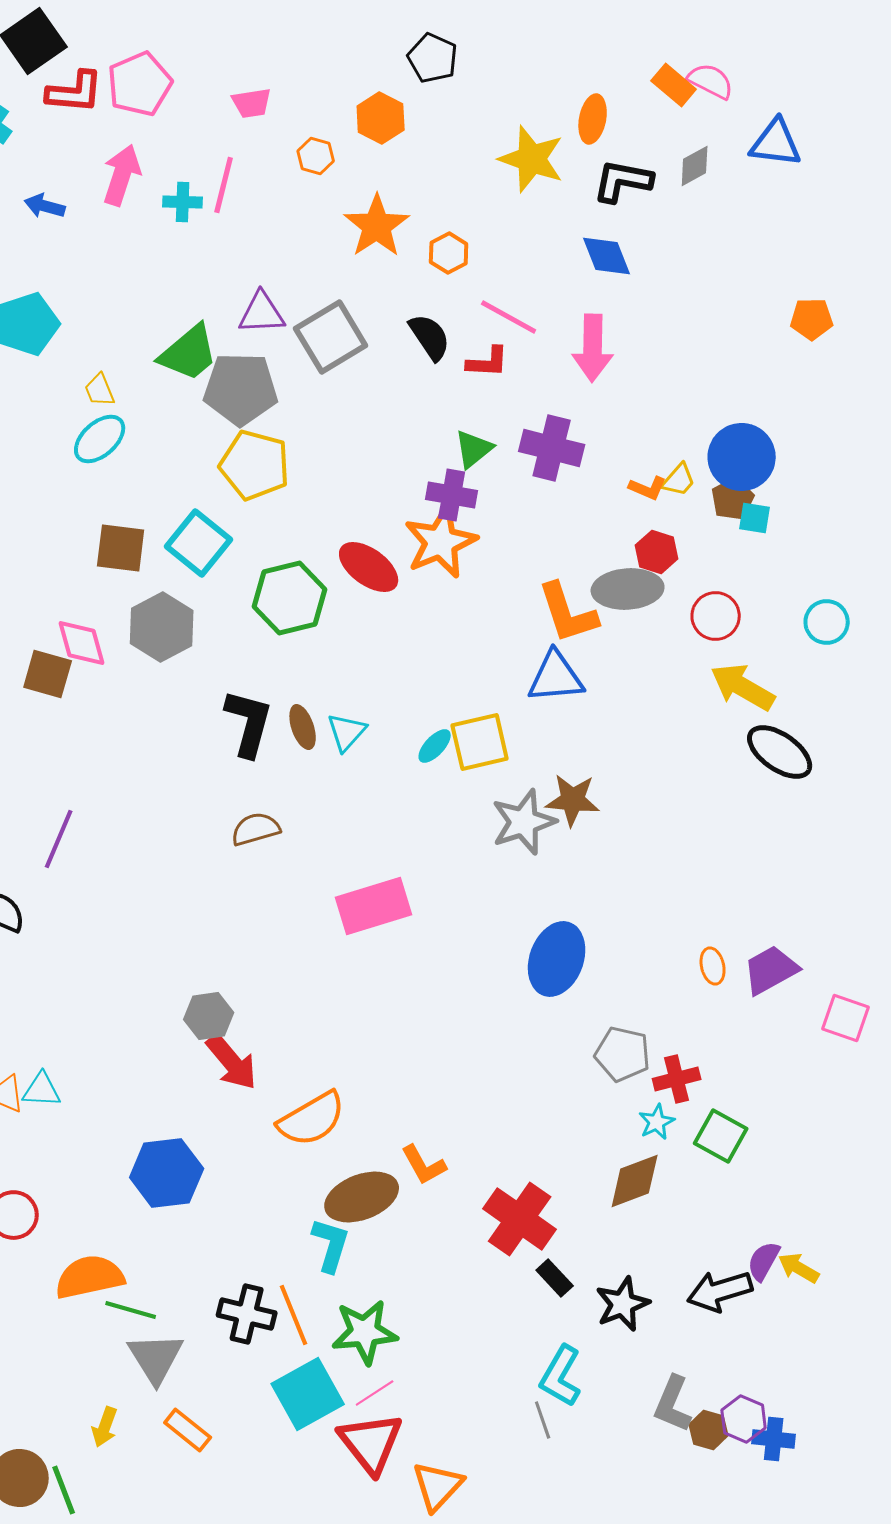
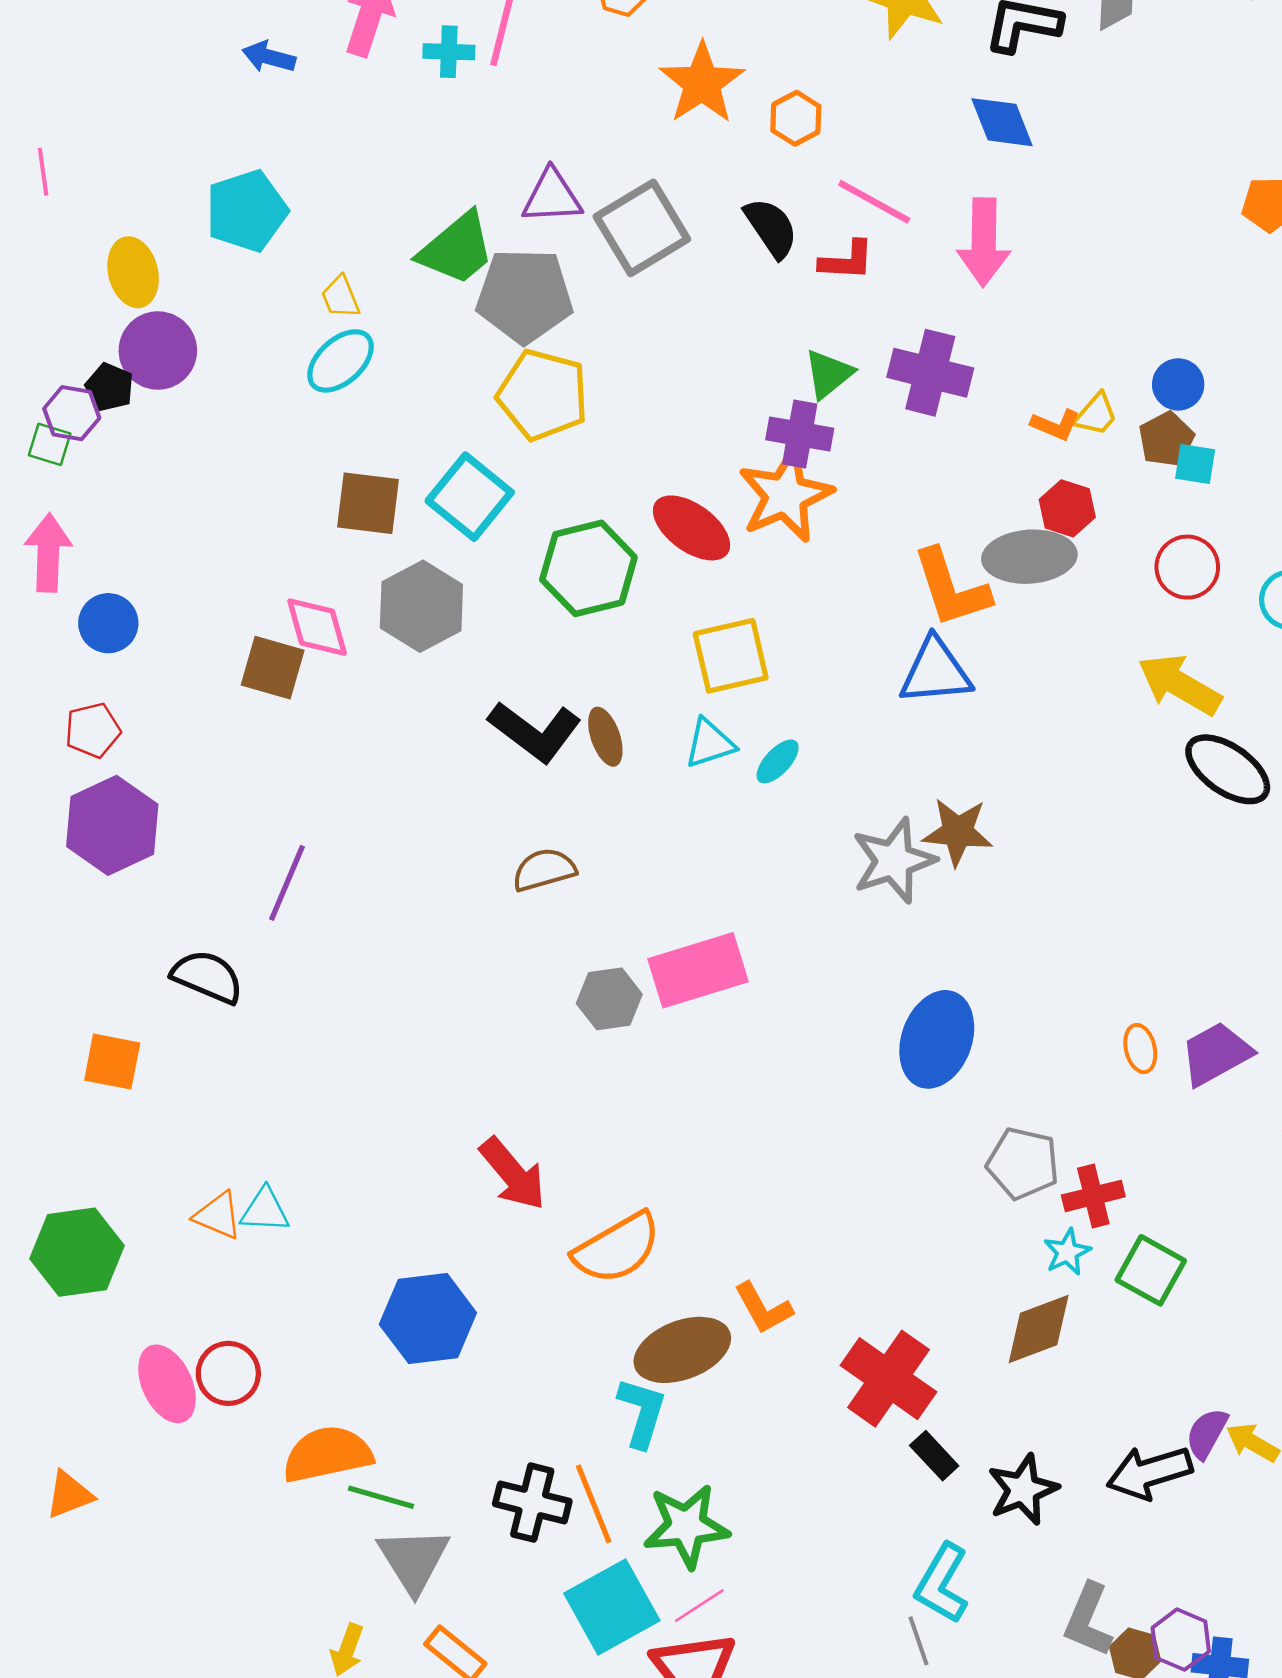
blue circle: (742, 457) -> (1178, 384), size x0.6
red circle: (716, 616) -> (1187, 567), moved
black L-shape: (249, 723) -> (535, 731), turned 112
cyan triangle: (347, 732) -> (710, 743), moved, turned 30
yellow square: (480, 742) -> (731, 656), moved
gray hexagon: (209, 1016) -> (609, 999), moved

